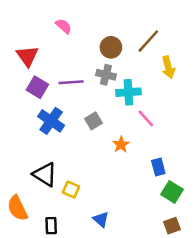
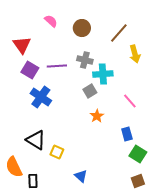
brown circle: (111, 47) -> (82, 28), moved
pink line: (146, 118) -> (130, 101), moved
gray square: (93, 121) -> (90, 91), moved
black rectangle: (51, 226) -> (33, 181), moved

